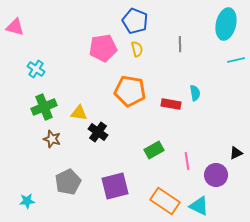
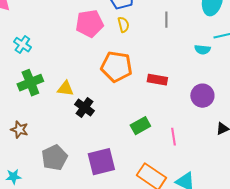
cyan semicircle: (195, 93) -> (202, 50), moved, turned 105
brown star: (52, 139) -> (19, 130), moved
purple circle: (216, 175) -> (202, 96), moved

